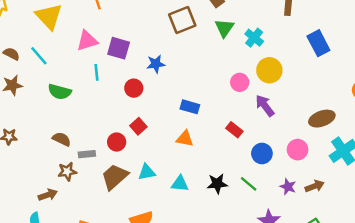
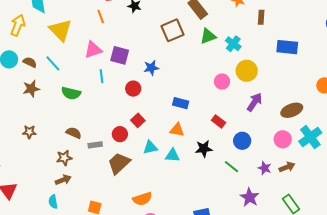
green triangle: (224, 28) -> (208, 36), turned 36
blue rectangle: (318, 43) -> (287, 47), turned -55
purple arrow: (265, 106) -> (254, 102), moved, turned 72
pink circle: (298, 150) -> (283, 139), moved
brown star: (67, 171) -> (64, 158), moved
cyan triangle: (147, 172) -> (150, 147), moved
cyan triangle: (180, 184) -> (172, 155), moved
black star: (217, 184) -> (204, 149), moved

